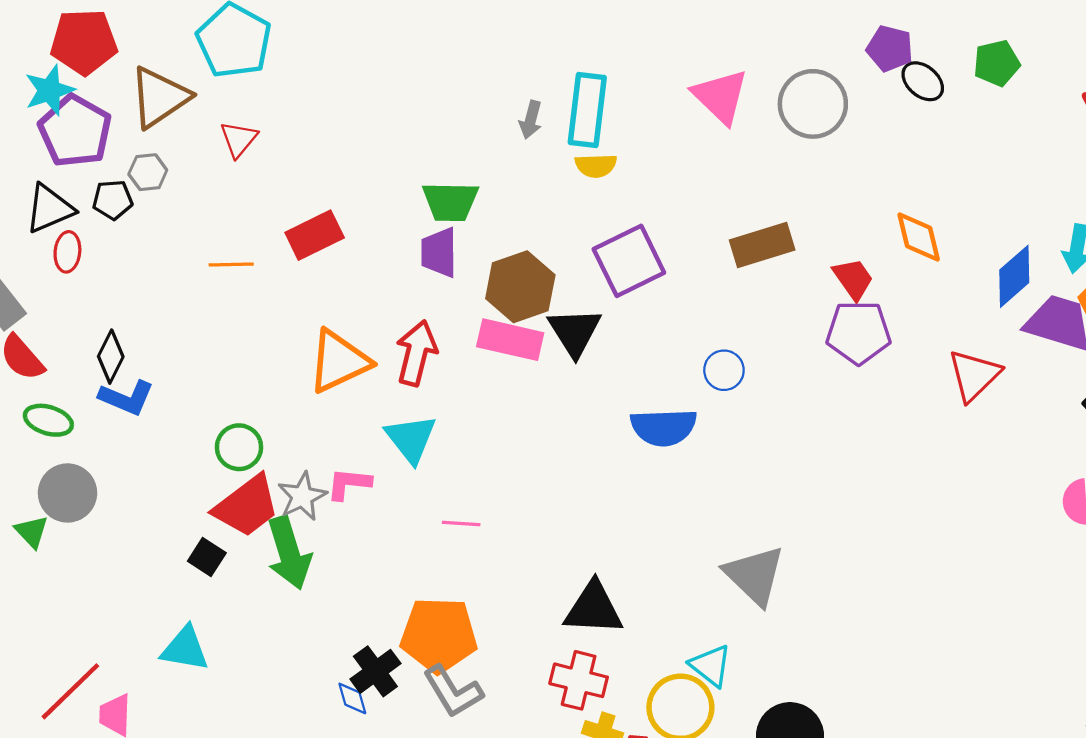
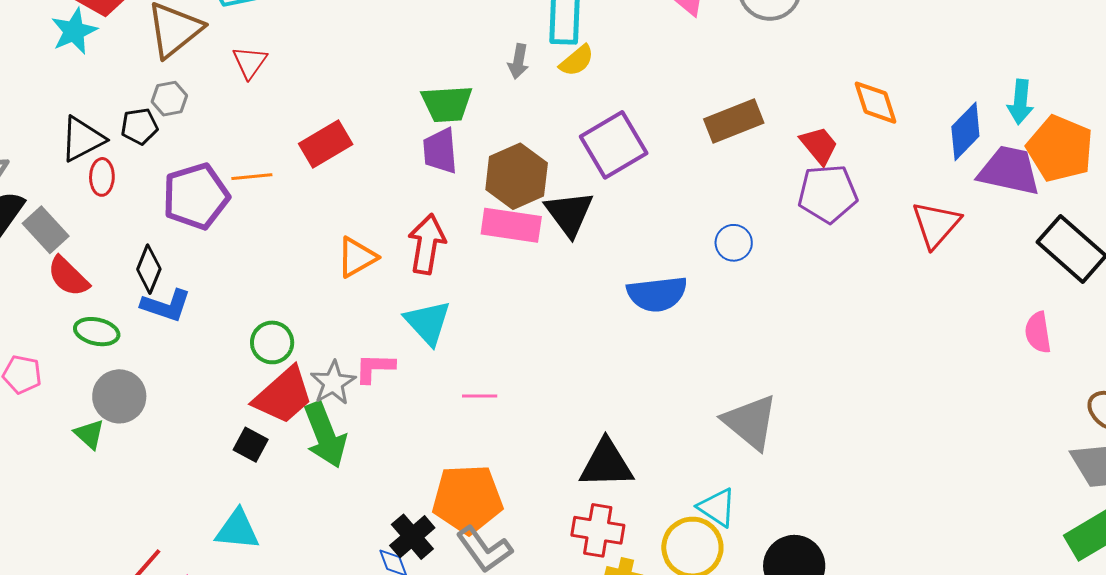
gray arrow: (531, 120) -> (518, 61), moved
purple pentagon: (75, 131) -> (196, 196), moved, turned 30
yellow semicircle: (596, 166) -> (577, 61), turned -33
orange triangle: (339, 361) -> (357, 257), size x0.7
blue circle: (724, 370) -> (734, 243), moved

